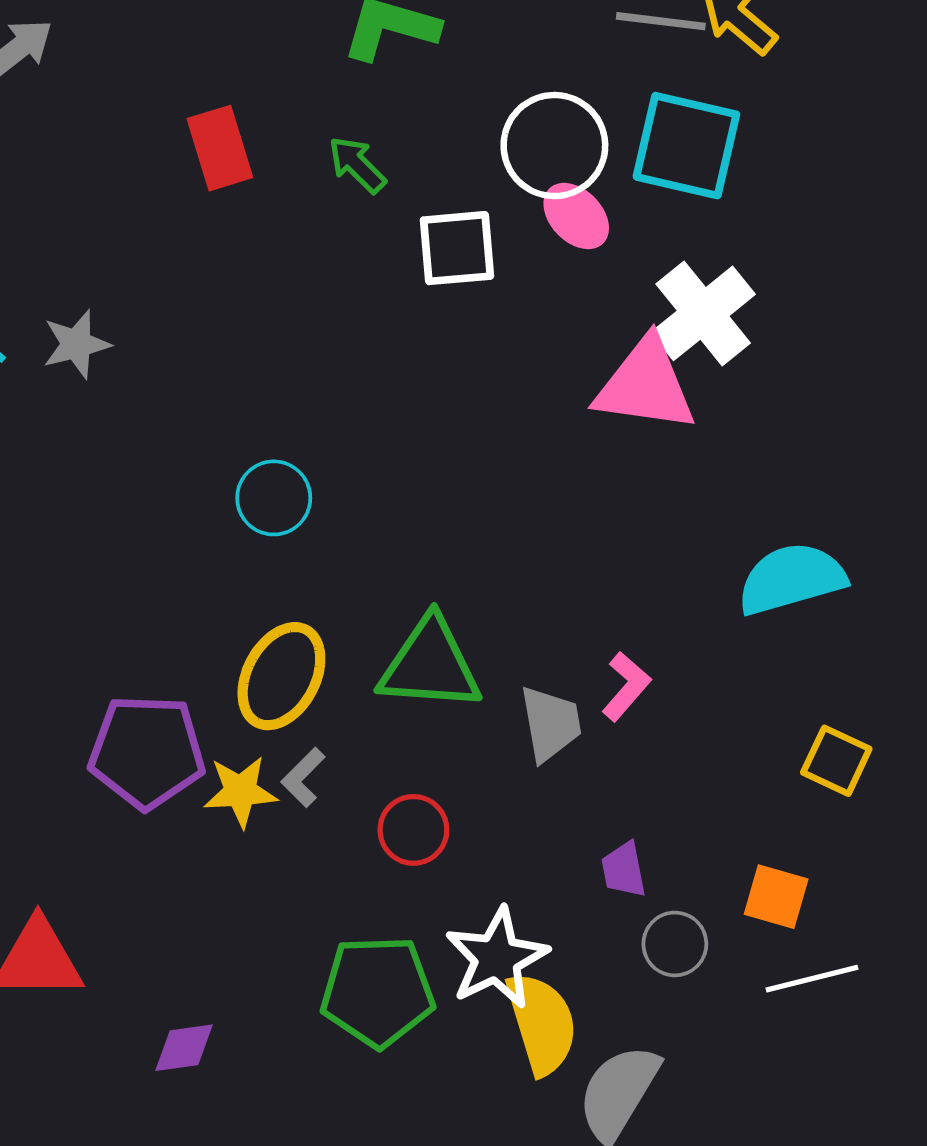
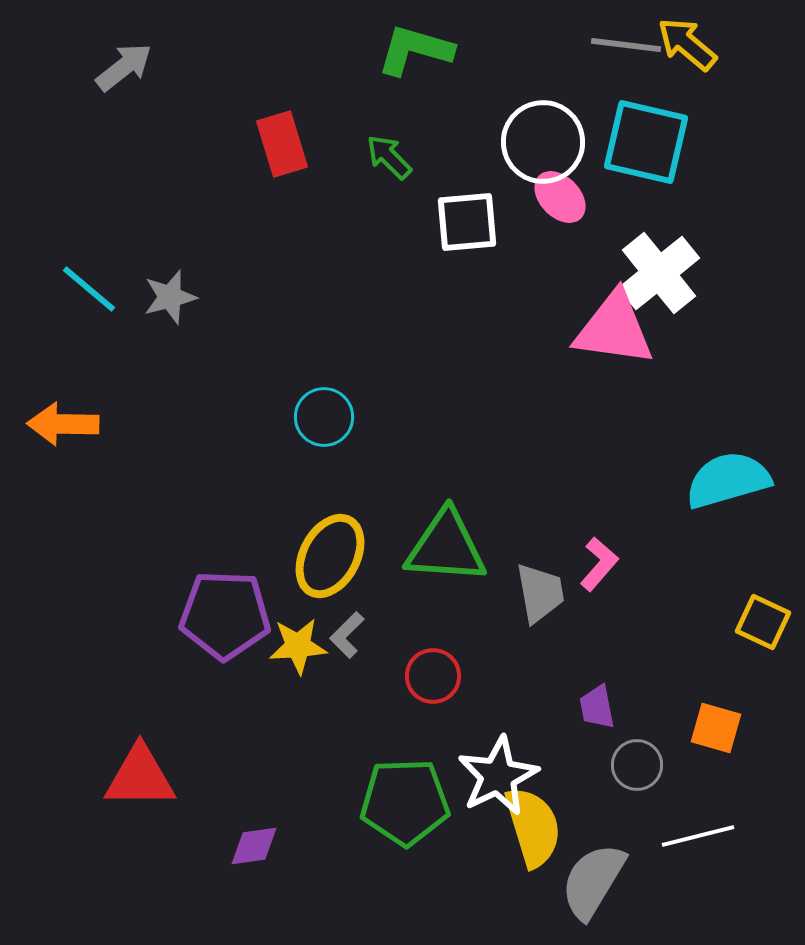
white line: (812, 979) -> (698, 836), moved

